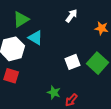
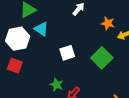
white square: (73, 62) -> (67, 53), moved

